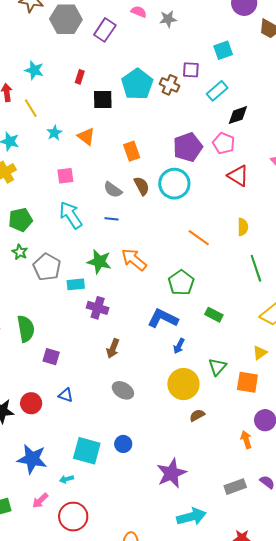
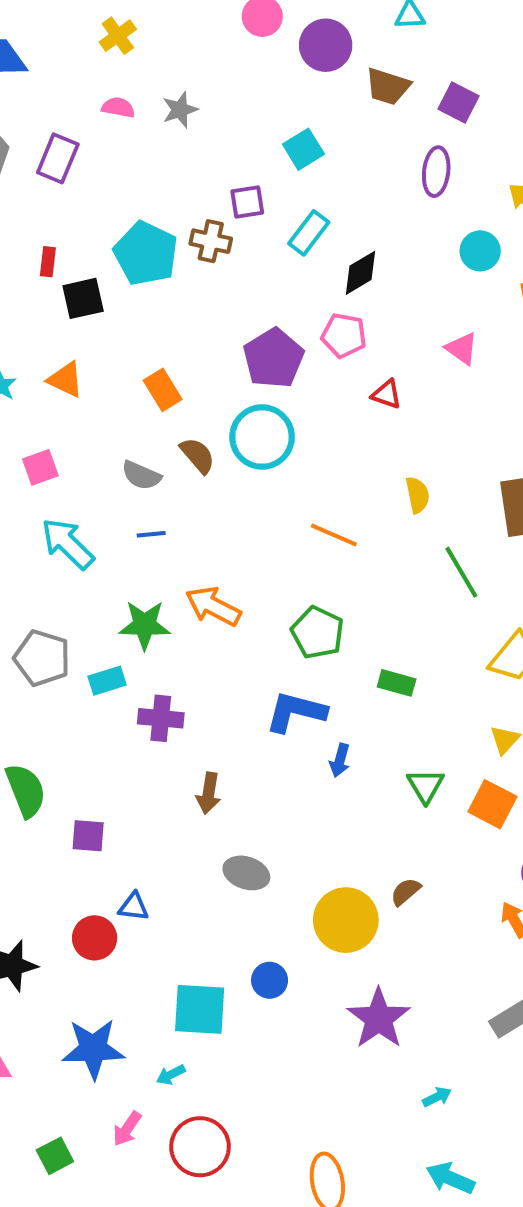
red rectangle: (80, 77) -> (48, 262), moved
red triangle: (238, 176) -> (387, 394), size x0.7
orange square: (247, 382) -> (492, 804), turned 30
yellow circle: (183, 384) -> (346, 920), moved
red circle: (31, 403) -> (95, 938), moved
cyan arrow: (191, 517) -> (437, 1097), size x0.5

